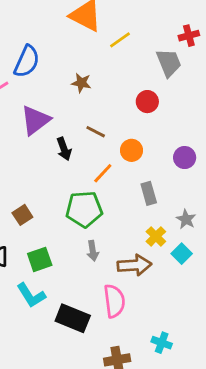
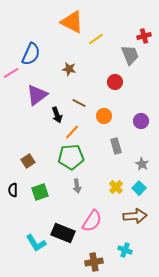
orange line: (103, 173) -> (72, 132), moved
yellow cross: (156, 236) -> (116, 187), moved
brown arrow: (134, 265) -> (135, 216), moved
cyan L-shape: (31, 295) -> (36, 243), moved
pink semicircle: (114, 301) -> (92, 221), turned 40

